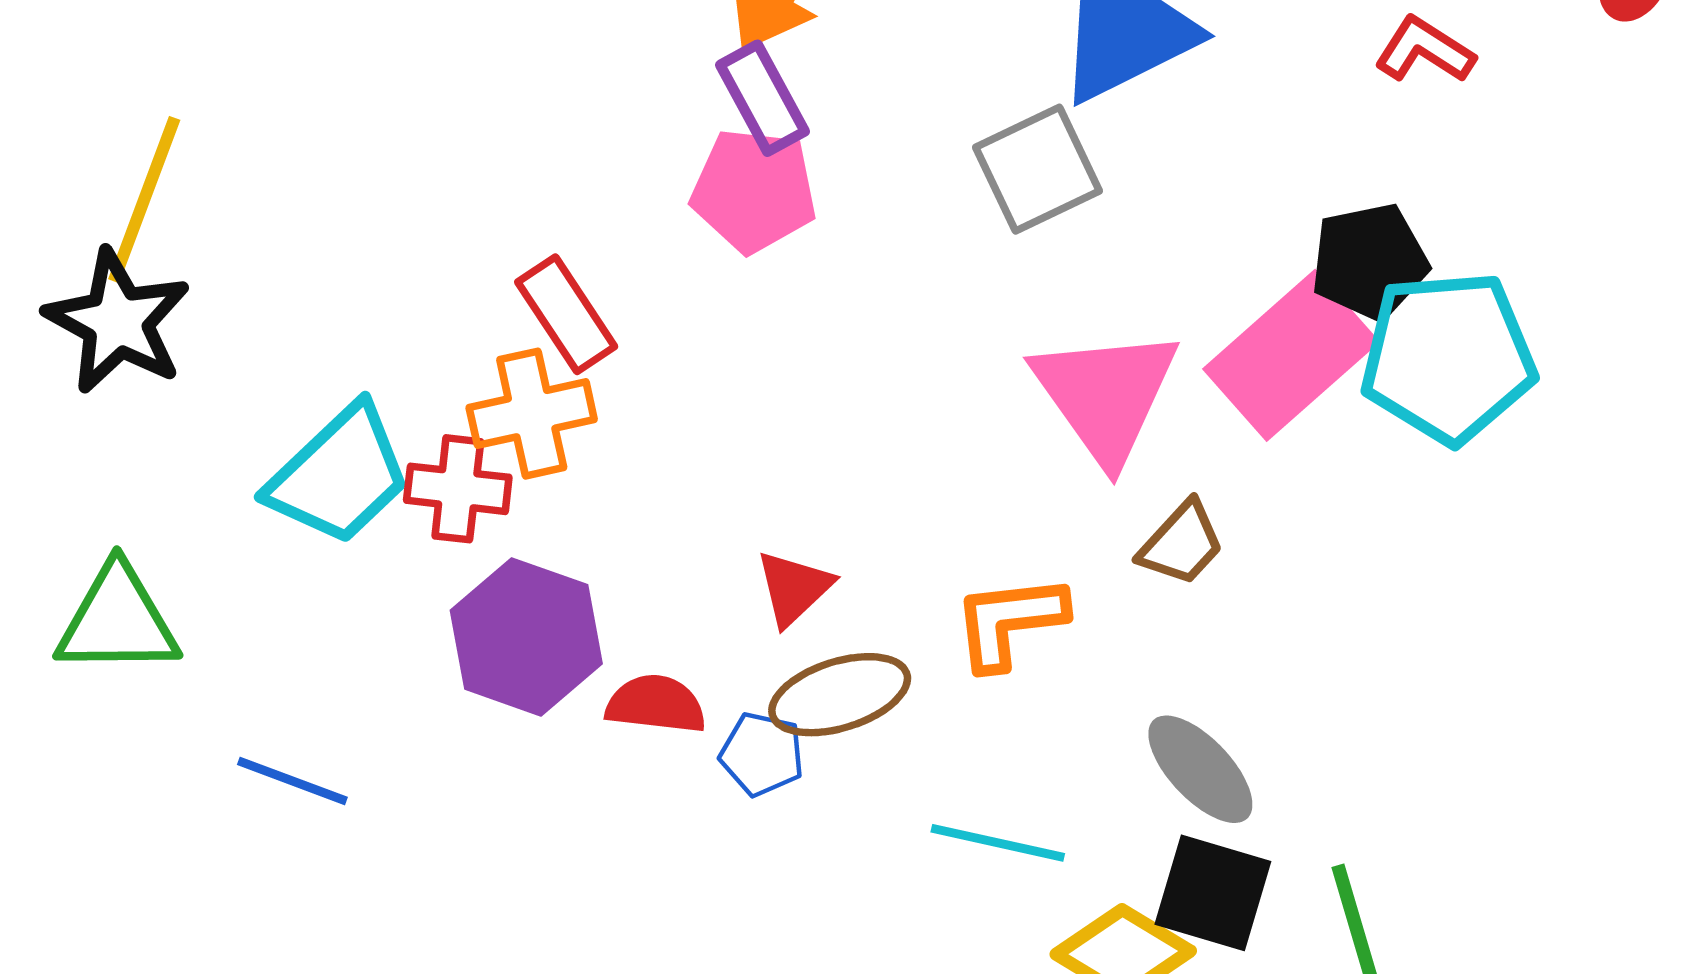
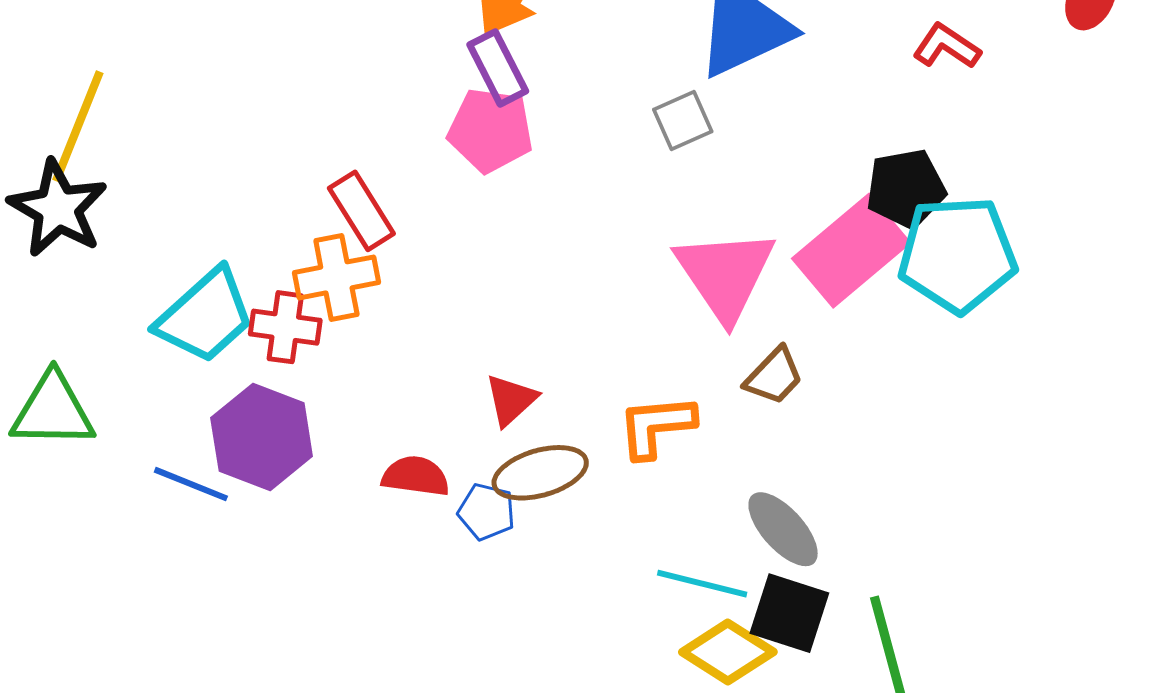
gray square: (1037, 169) -> (683, 120), size x0.7
purple hexagon: (526, 637) -> (262, 437), moved
blue line: (292, 781) -> (191, 484), moved
cyan line: (998, 843) -> (702, 584), moved

